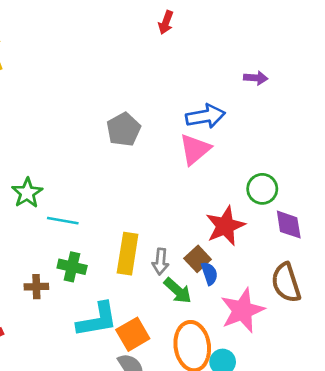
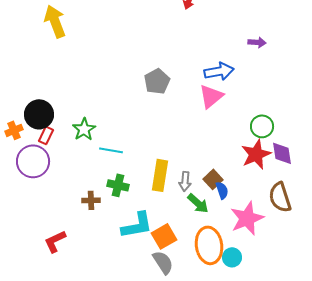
red star: (225, 226) -> (256, 154), moved

